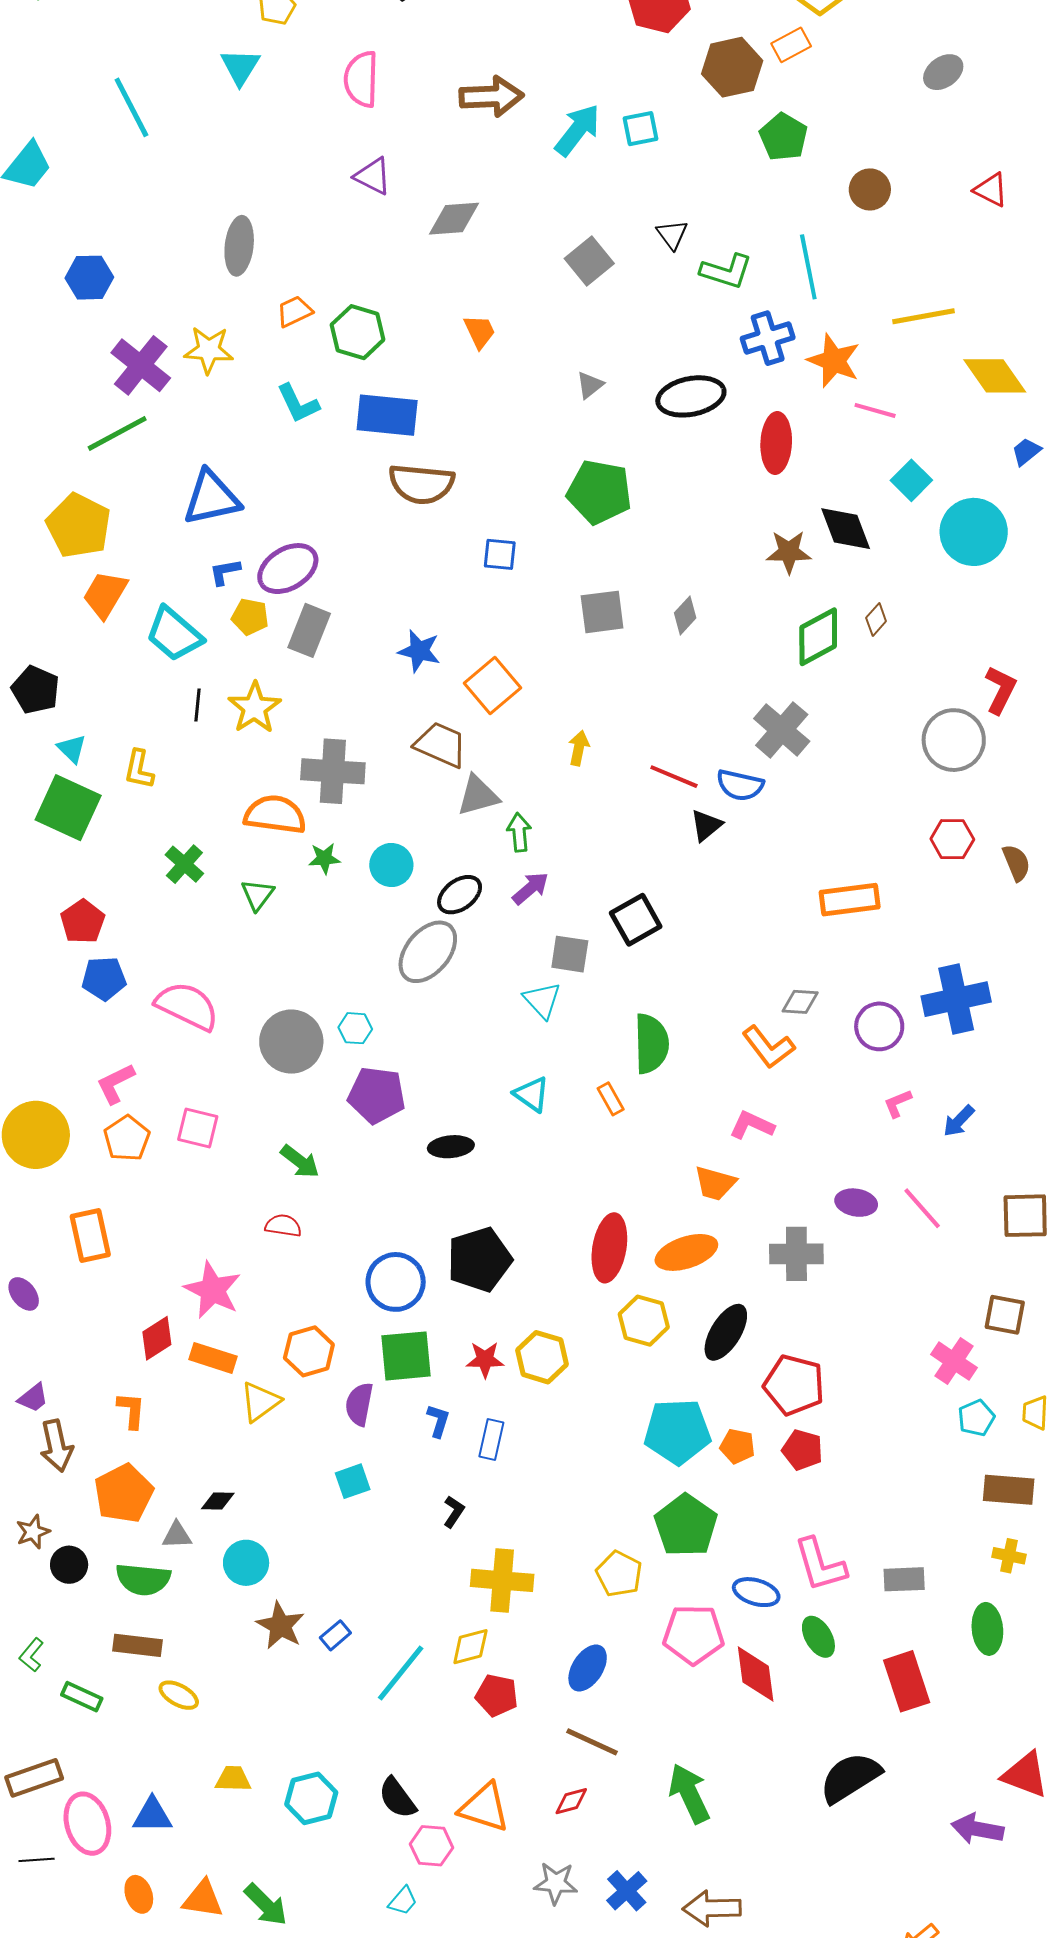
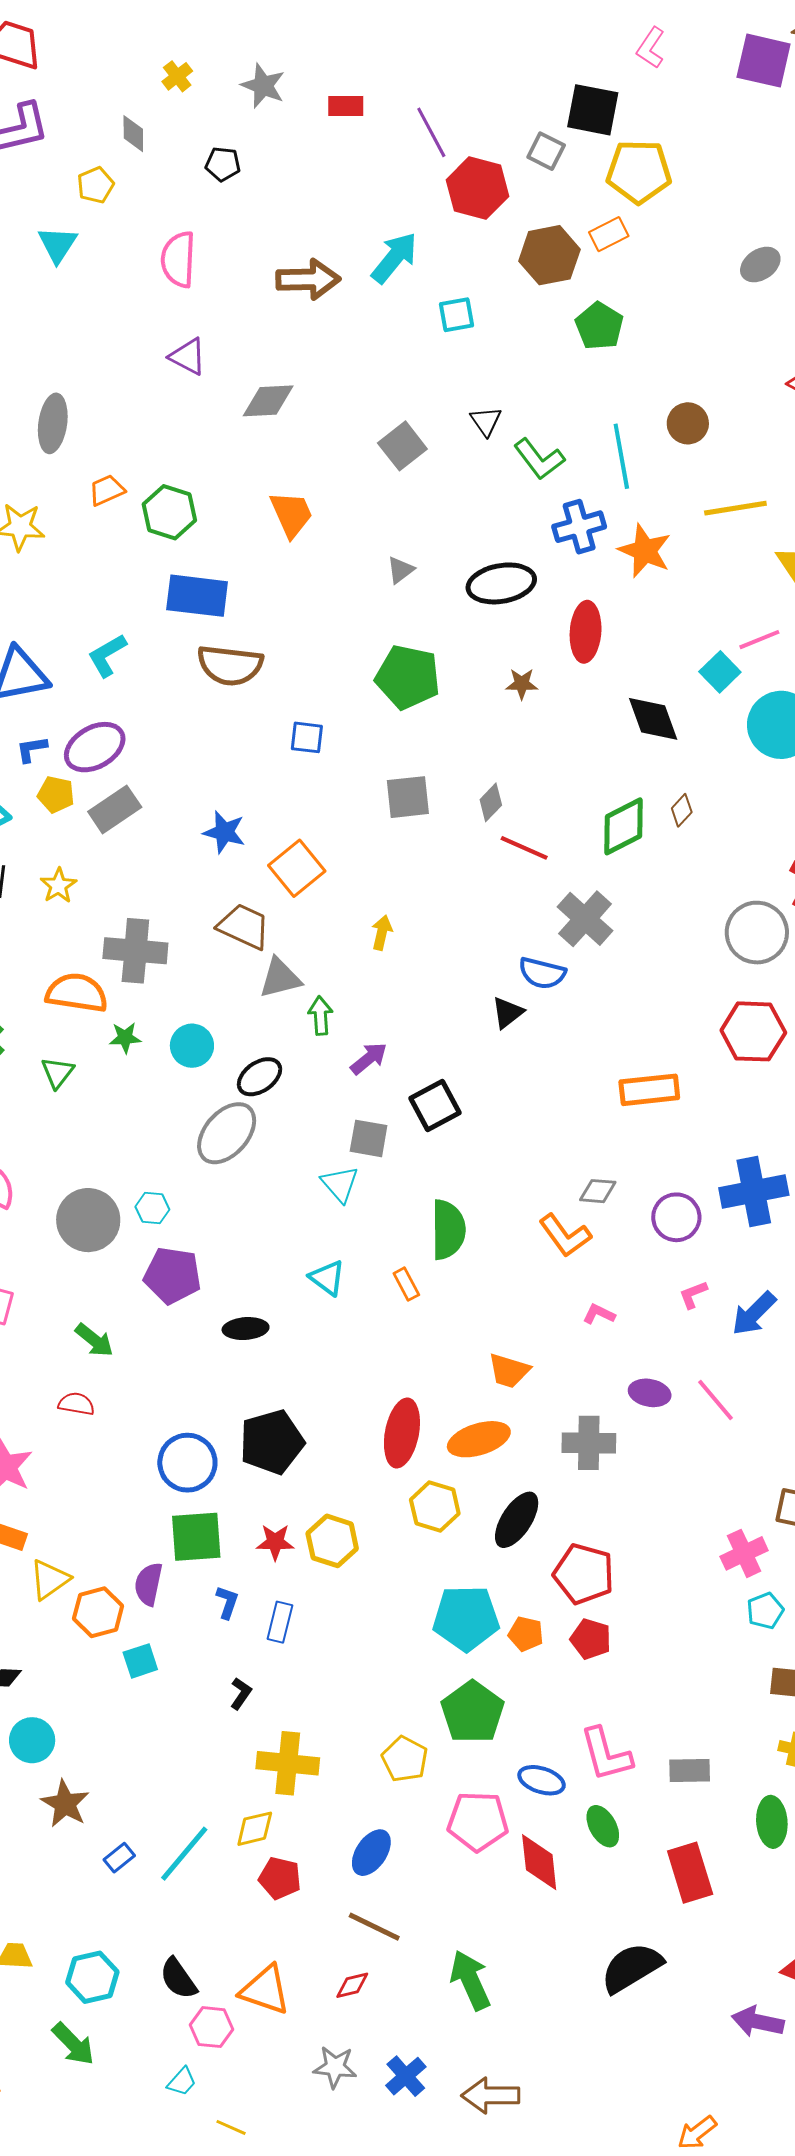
cyan arrow: (578, 130) -> (394, 258), moved
brown circle: (870, 189) -> (688, 423), moved
green L-shape: (726, 271) -> (539, 459), turned 34
orange trapezoid: (480, 332) -> (291, 514), size x1.4
cyan L-shape: (298, 403) -> (107, 655), moved, turned 84
pink line: (875, 410) -> (759, 640), moved, turned -39
brown star: (789, 552) -> (522, 684), moved, size x0.7
gray rectangle: (309, 630) -> (115, 809), turned 33
yellow star: (255, 708) -> (58, 886), size x0.7
red line: (674, 777) -> (524, 848), moved
red hexagon: (952, 839) -> (753, 1031), size x1.5
purple arrow: (531, 888) -> (369, 1058), moved
blue arrow: (959, 1121) -> (754, 1314), size x1.4
pink L-shape: (752, 1125) -> (599, 1314), moved, size x0.7
orange hexagon: (309, 1351) -> (98, 1612), moved
pink cross: (954, 1361) -> (744, 1553), turned 30
blue rectangle: (335, 1635) -> (119, 1858), moved
green arrow: (266, 1905) -> (73, 2044), moved

